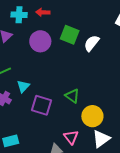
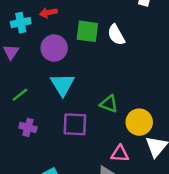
white semicircle: (92, 43) -> (116, 35), turned -54
cyan triangle: (23, 86) -> (62, 85), moved, size x1.5
pink triangle: (71, 137) -> (120, 154), turned -35

